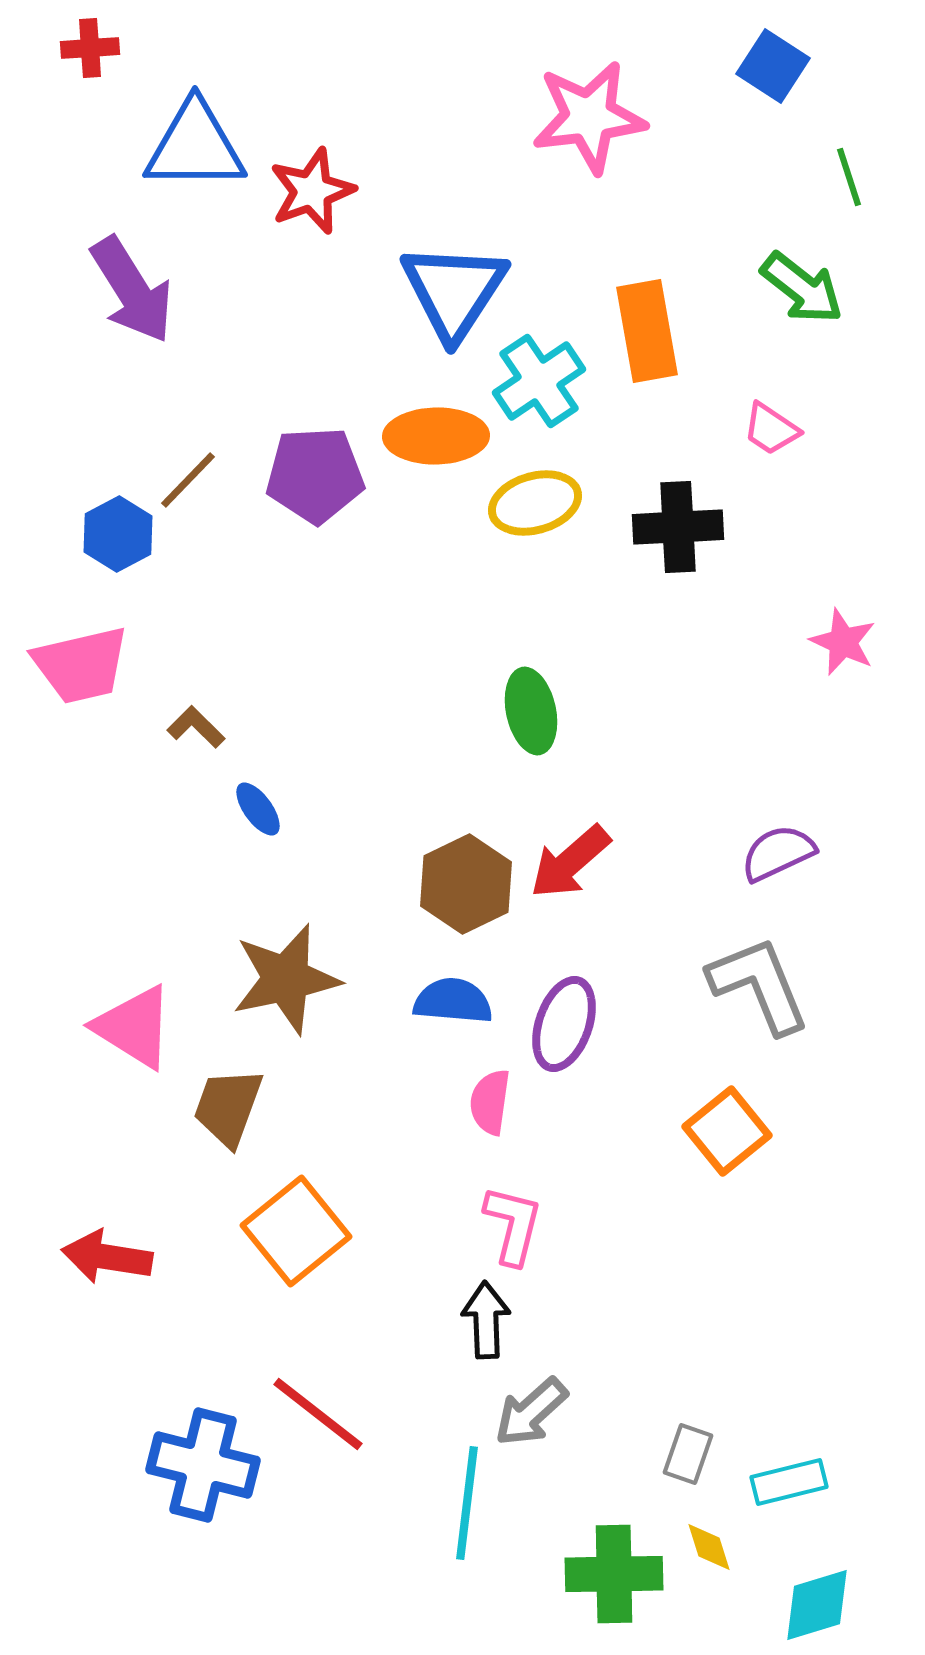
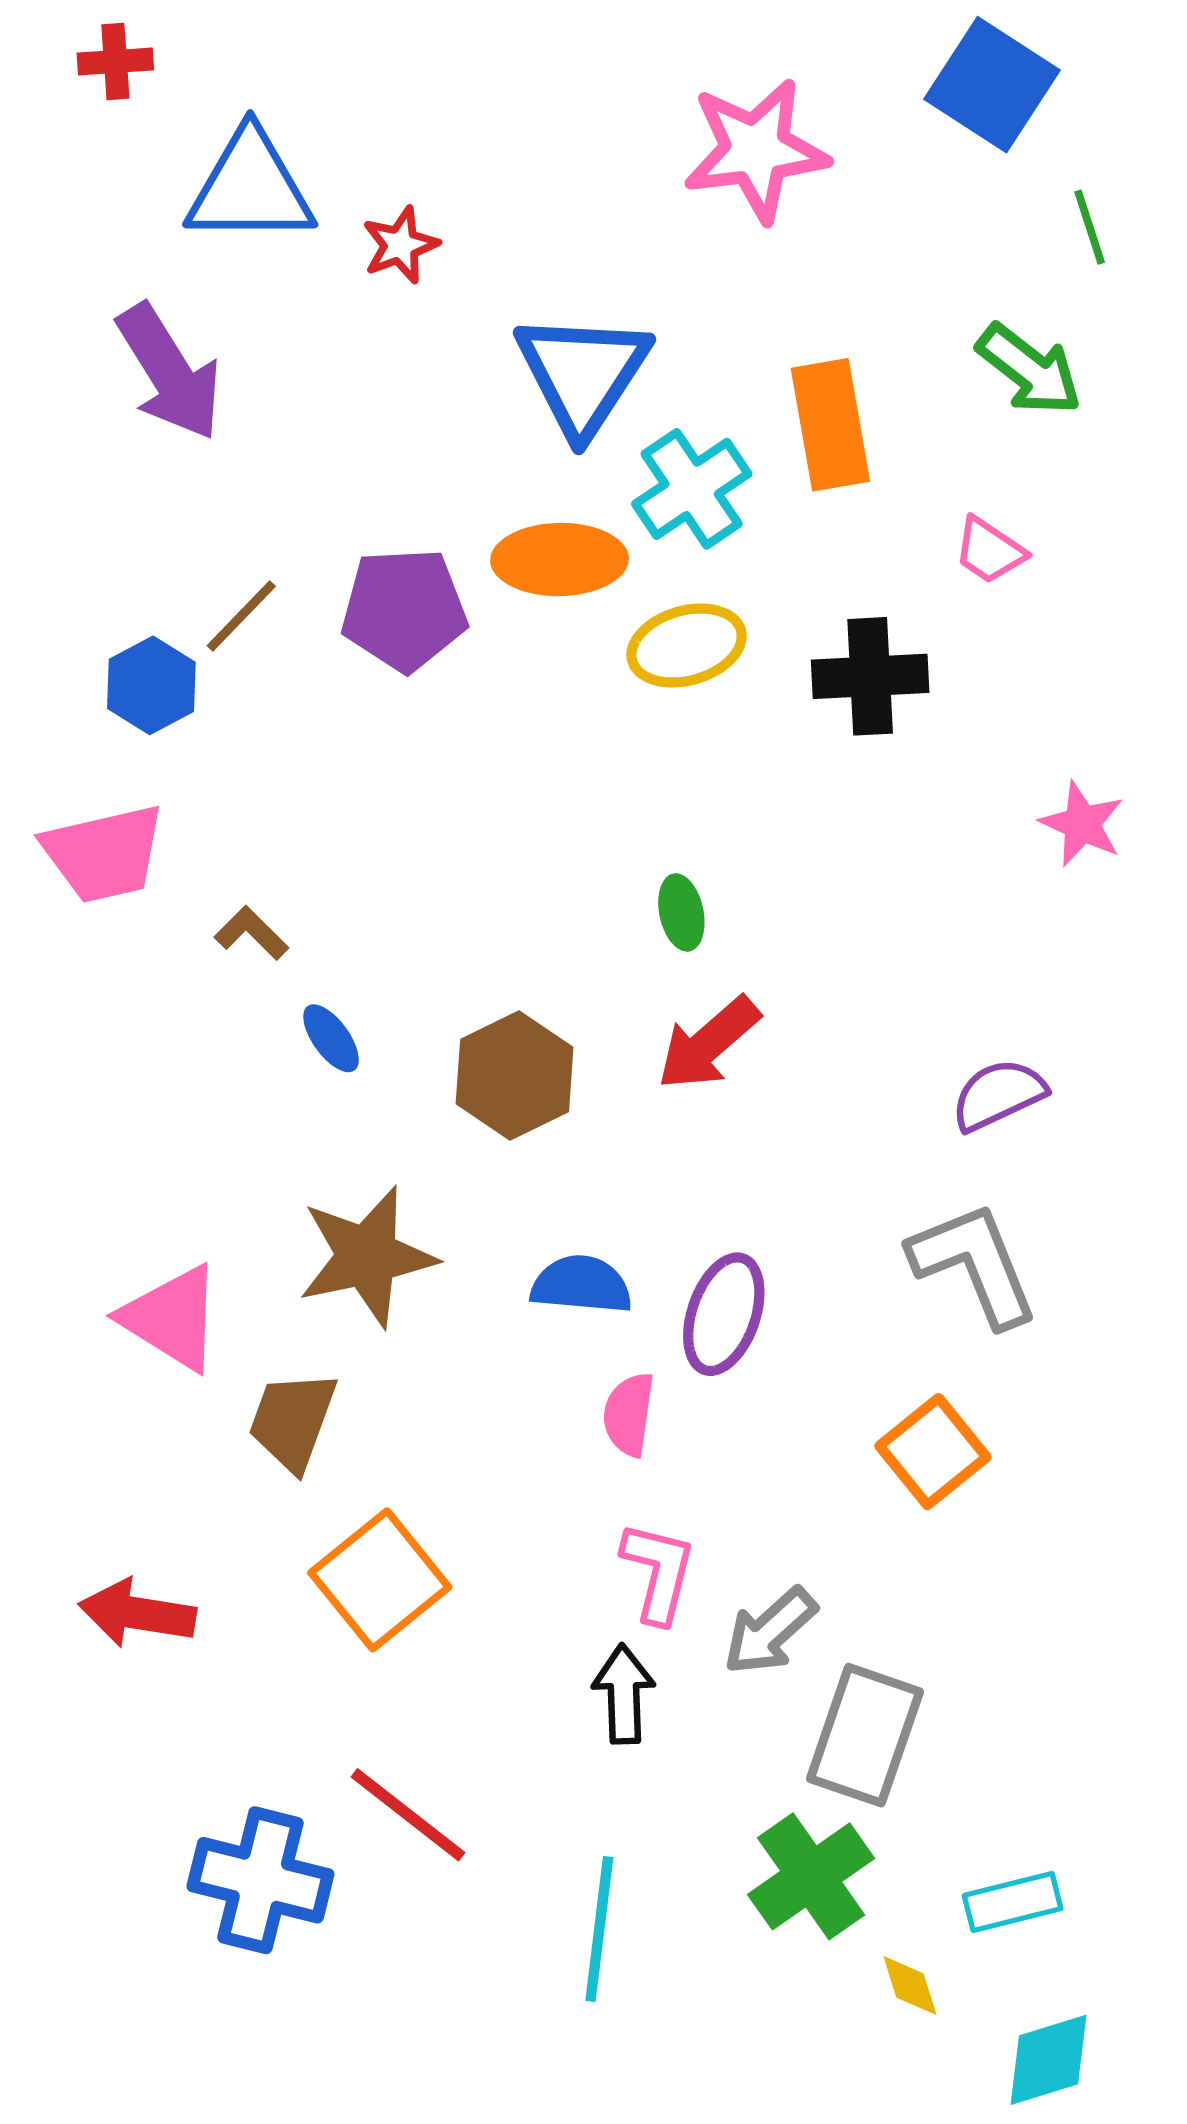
blue square: (773, 66) -> (992, 85), size x1.4
red star: (312, 191) -> (400, 245), size x0.7
green ellipse: (531, 711) -> (681, 912), size x0.7
red arrow: (570, 862) -> (708, 1043), moved
brown hexagon: (466, 884) -> (515, 1075), moved
gray arrow: (531, 1412) -> (770, 1631), moved
gray rectangle: (688, 1454) -> (865, 1735), moved, size x1.8
green cross: (614, 1574) -> (811, 1876), moved, turned -34

